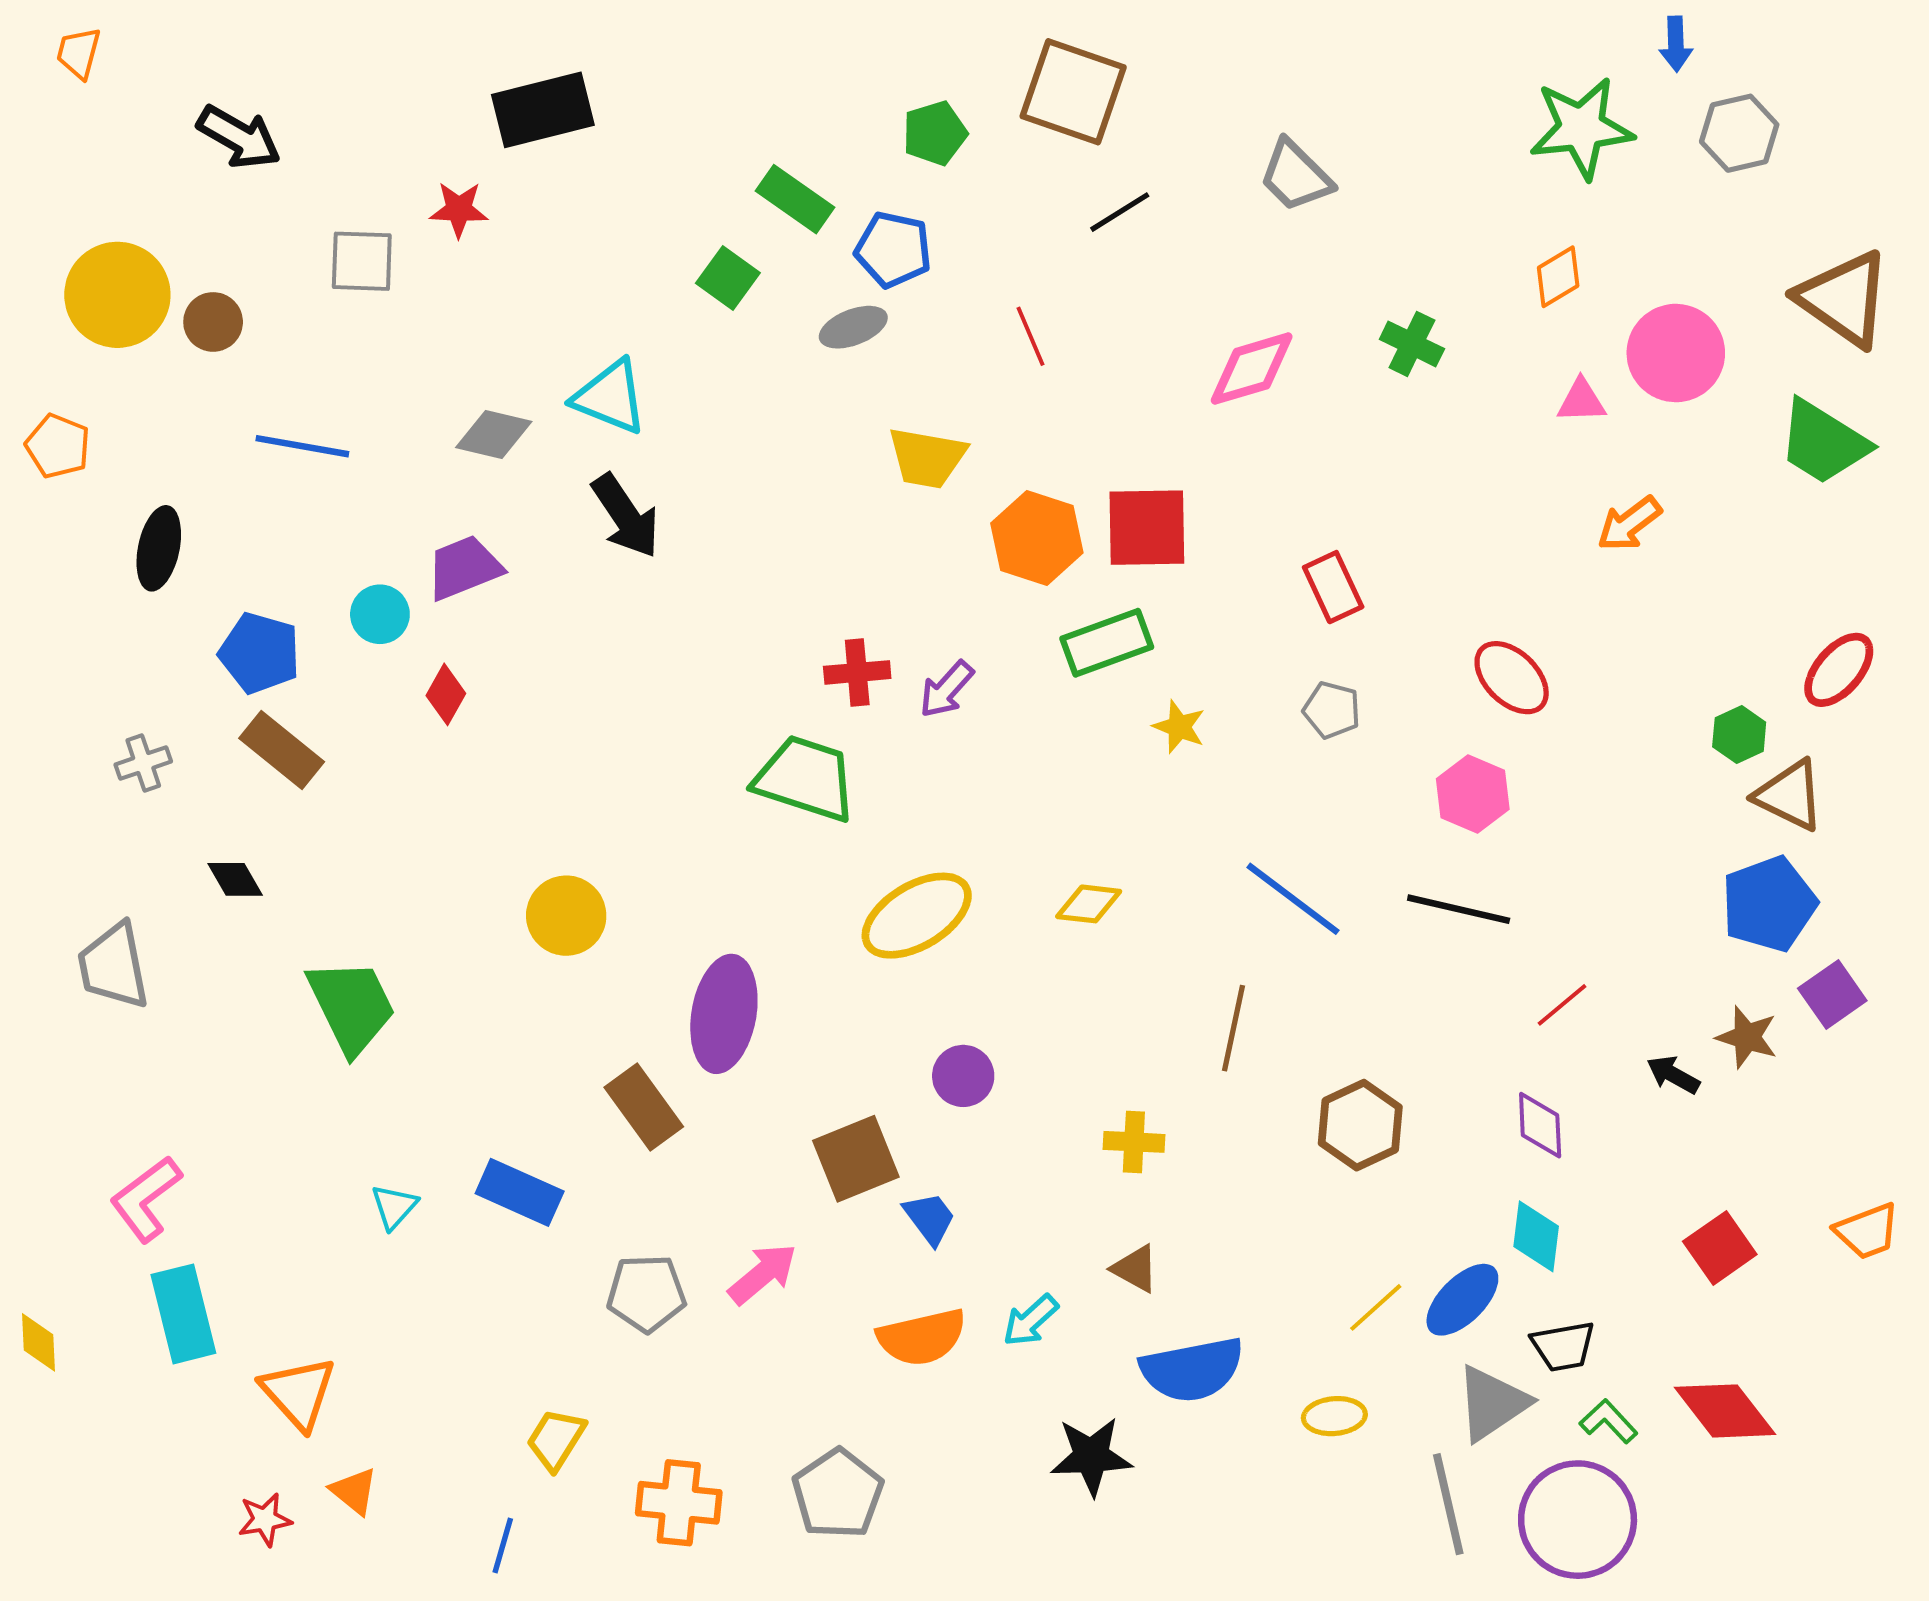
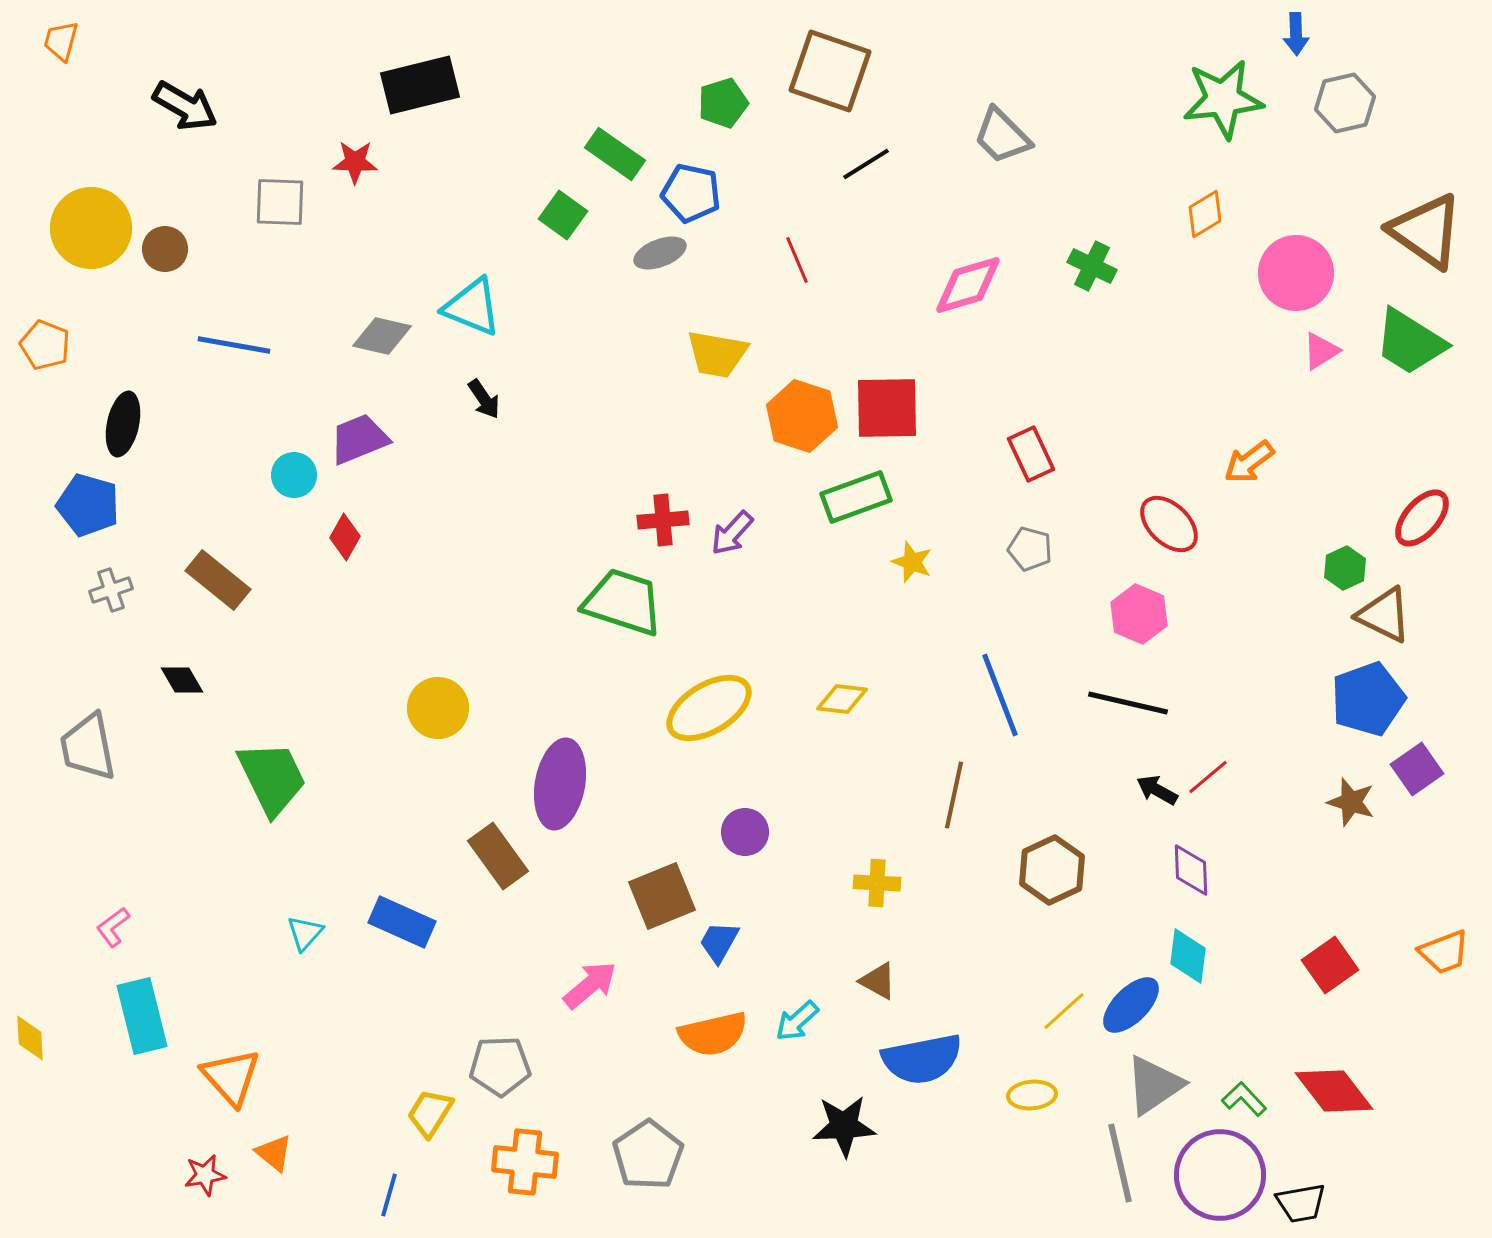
pink triangle: (1581, 401) -> (1321, 351), moved, turned -30
black arrow: (626, 516) -> (484, 399), size x0.6
orange arrow: (1629, 524) -> (1249, 462), moved
blue pentagon: (260, 653) -> (88, 505), moved
blue line: (1293, 899) -> (1000, 695), turned 32
black arrow: (1673, 1075) -> (1157, 790), moved
pink L-shape: (146, 1199) -> (113, 927), size x0.6
blue trapezoid: (930, 1218) -> (719, 942), turned -114
gray pentagon: (646, 1293) -> (500, 1066), moved
black trapezoid: (1563, 1346) -> (1301, 1203), moved

